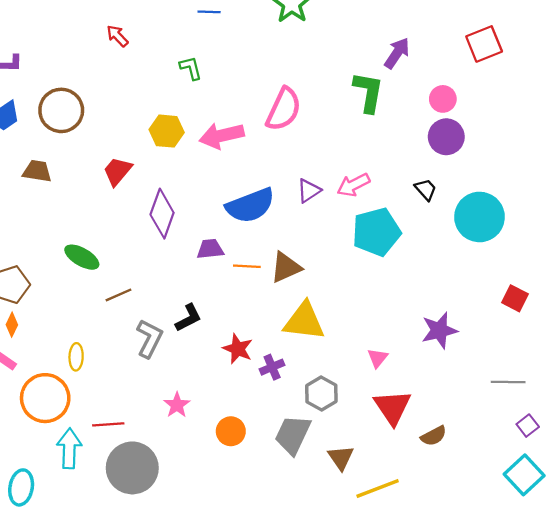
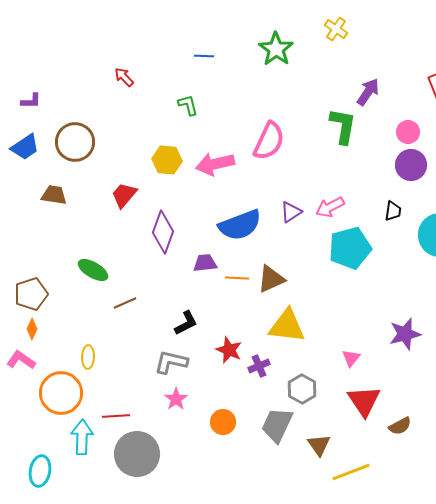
black trapezoid: (426, 189) -> (393, 211), turned 50
gray L-shape: (149, 338) -> (171, 362), moved, turned -104

